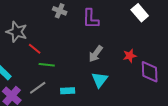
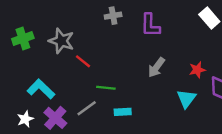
gray cross: (60, 11) -> (113, 16), turned -32
green line: (47, 65) -> (106, 88), moved
cyan triangle: (100, 80) -> (186, 99), moved

